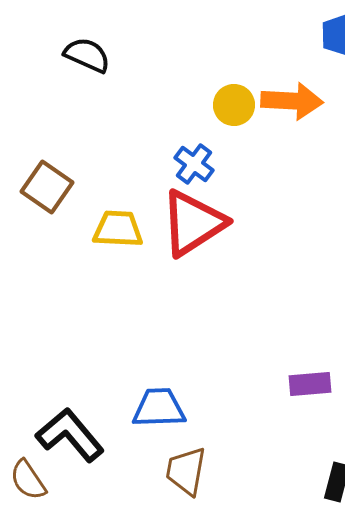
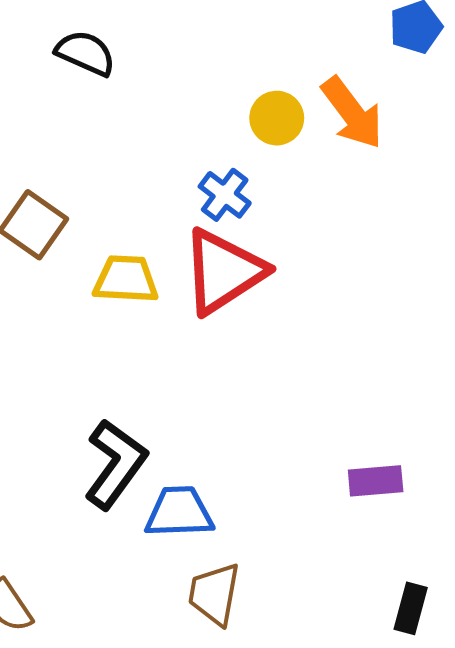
orange arrow: (292, 101) -> (352, 113), turned 50
black L-shape: (70, 435) -> (115, 464), moved, turned 76

